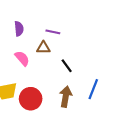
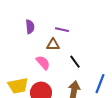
pink semicircle: (22, 58) -> (43, 63), moved

